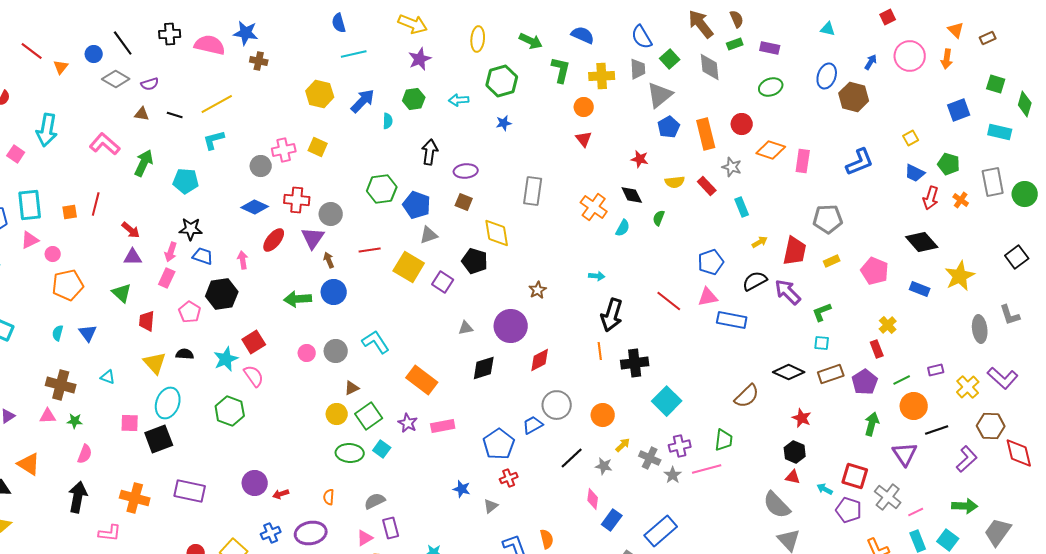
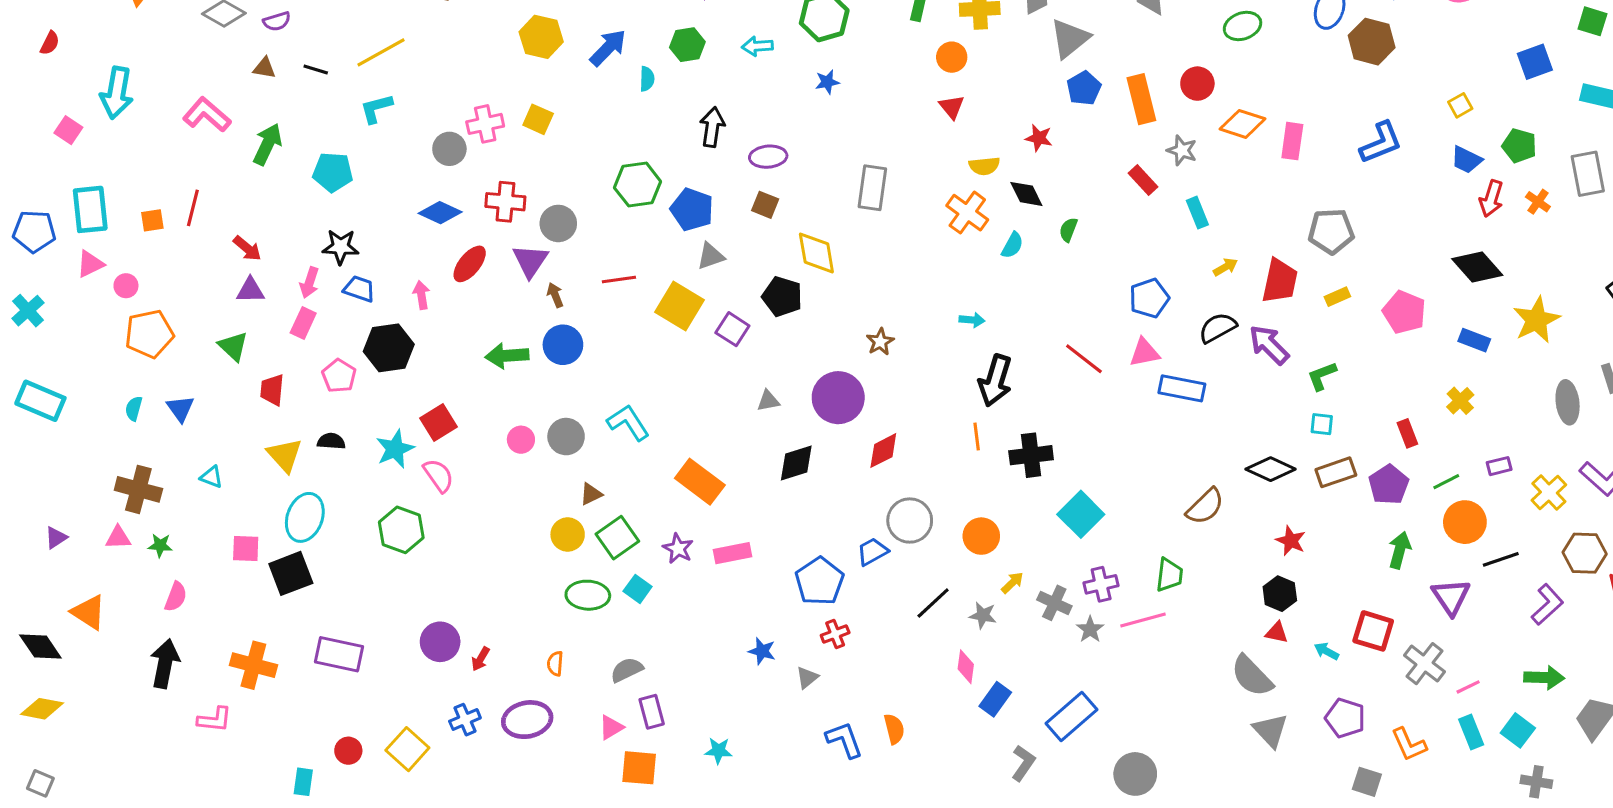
yellow semicircle: (675, 182) -> (984, 166), moved
yellow cross: (888, 325) -> (1460, 401), moved
red arrow: (281, 494) -> (481, 659), turned -42
purple pentagon: (849, 510) -> (1345, 718), moved

